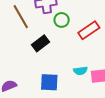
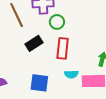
red rectangle: (89, 30) -> (63, 48), moved, turned -55

